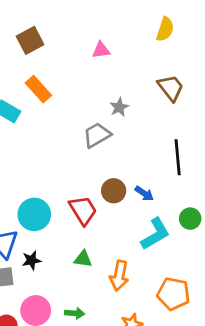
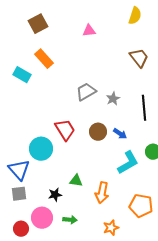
gray star: (119, 107) -> (113, 99), moved
red trapezoid: (83, 210) -> (65, 130), moved
black star: (31, 260) -> (55, 195), moved

